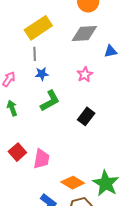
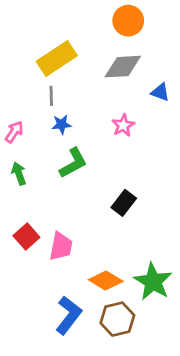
blue triangle: (111, 51) -> (160, 92), turned 32
black rectangle: (86, 116) -> (124, 203), moved

